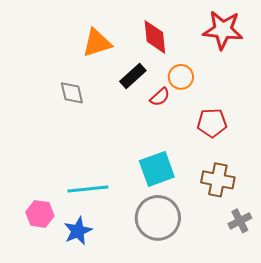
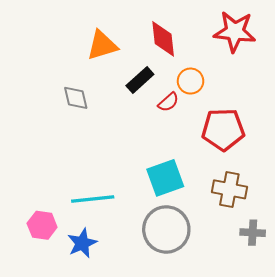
red pentagon: (212, 123) -> (223, 129), size x1.4
gray cross: (240, 221) -> (253, 233), turned 30

